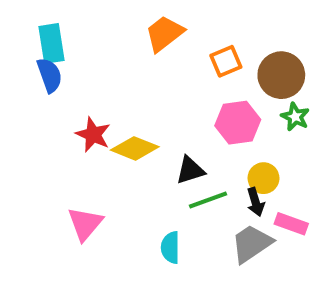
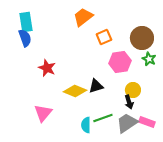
orange square: (226, 61) -> (104, 37), moved
yellow diamond: (135, 148) -> (75, 91), moved
green line: (208, 200) -> (103, 118), moved
pink rectangle: (291, 224) -> (147, 122), moved

